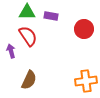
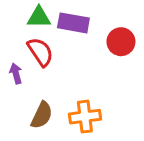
purple rectangle: (51, 16) -> (73, 23), size x1.5
orange cross: (86, 81) -> (85, 117), moved

